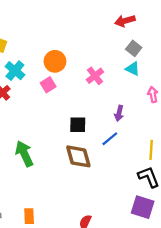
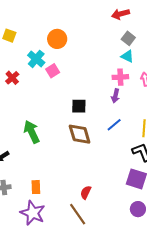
orange circle: (55, 61) -> (57, 39), moved
cyan cross: (15, 71) -> (36, 59), moved
pink cross: (95, 76) -> (120, 77), moved, turned 35
blue line: (110, 139) -> (114, 125), moved

